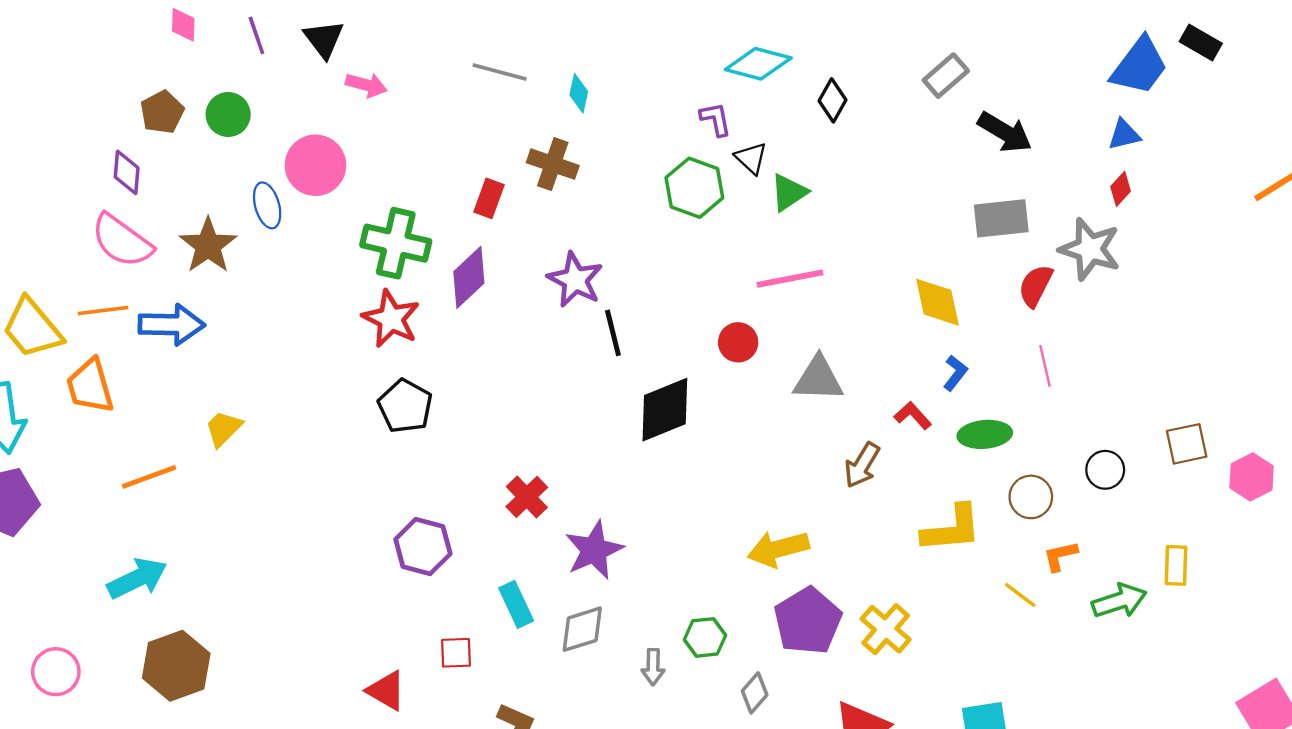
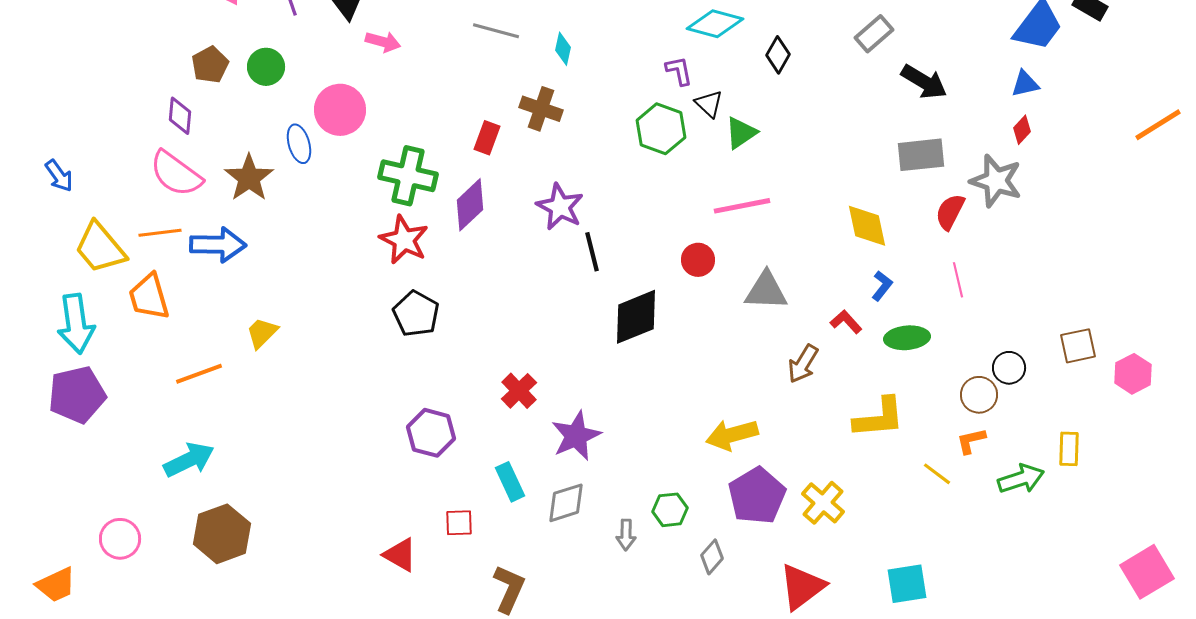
brown circle: (1031, 497) -> (979, 395), moved

